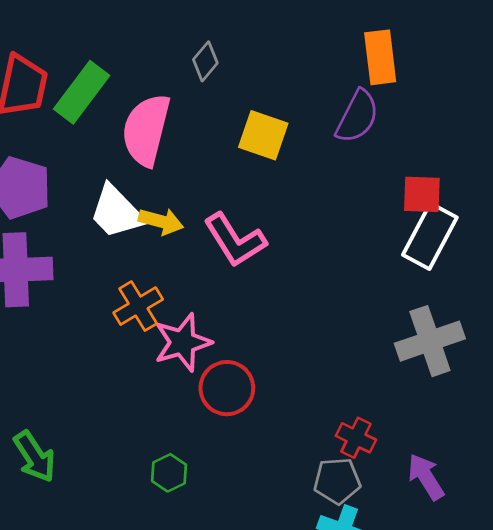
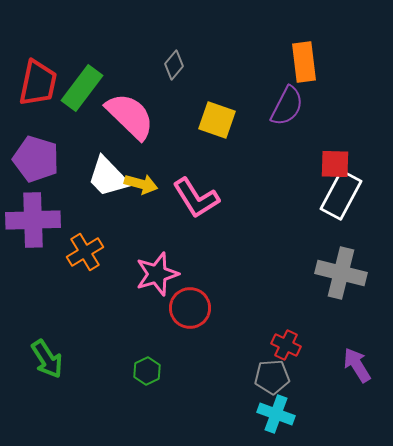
pink semicircle: (146, 130) -> (130, 116), turned 120
orange cross: (138, 306) -> (85, 252), moved
gray cross: (430, 341) -> (341, 273), turned 33
purple arrow: (426, 477) -> (357, 365), moved

